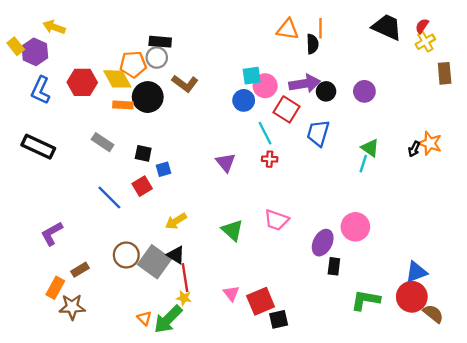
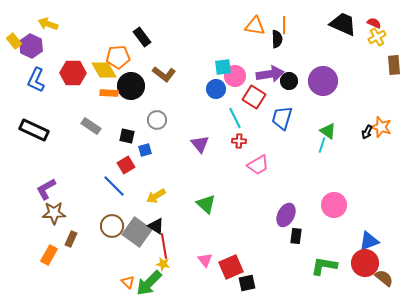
red semicircle: (422, 26) -> (374, 23), turned 80
black rectangle: (160, 42) -> (142, 37), turned 48
gray circle: (157, 58) -> (157, 120), moved
purple circle: (364, 91) -> (323, 81), size x1.5
blue line: (109, 197) -> (114, 186), moved
pink trapezoid: (276, 220) -> (258, 165), moved, turned -50
pink circle: (355, 227) -> (334, 205), moved
purple L-shape: (52, 234) -> (46, 189), moved
brown rectangle: (80, 270) -> (71, 239), turned -35
brown star: (72, 307) -> (54, 213), moved

